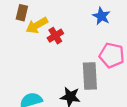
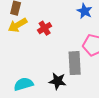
yellow arrow: (37, 25) -> (18, 25), moved

